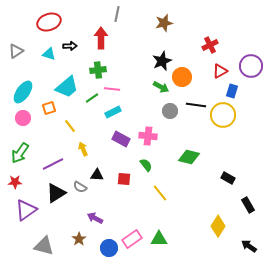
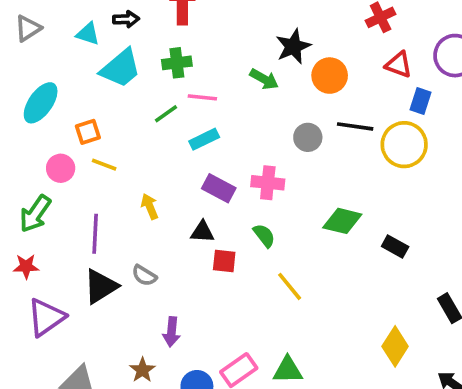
red triangle: (220, 71) -> (399, 65), turned 49
cyan trapezoid: (67, 87) -> (121, 68), moved
green arrow: (161, 87) -> (264, 79), moved
pink circle: (23, 118) -> (61, 168), moved
yellow line: (70, 126) -> (104, 165), moved, turned -32
purple line: (53, 164) -> (95, 234), turned -60
black triangle: (97, 175) -> (202, 232), moved
black rectangle: (228, 178) -> (395, 246), moved
purple arrow: (95, 218) -> (171, 332), turned -112

